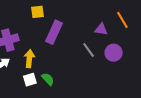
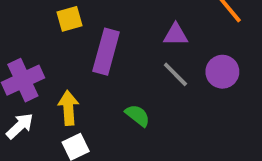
purple triangle: (101, 29) -> (176, 35), moved
green semicircle: (48, 79) -> (138, 115), moved

